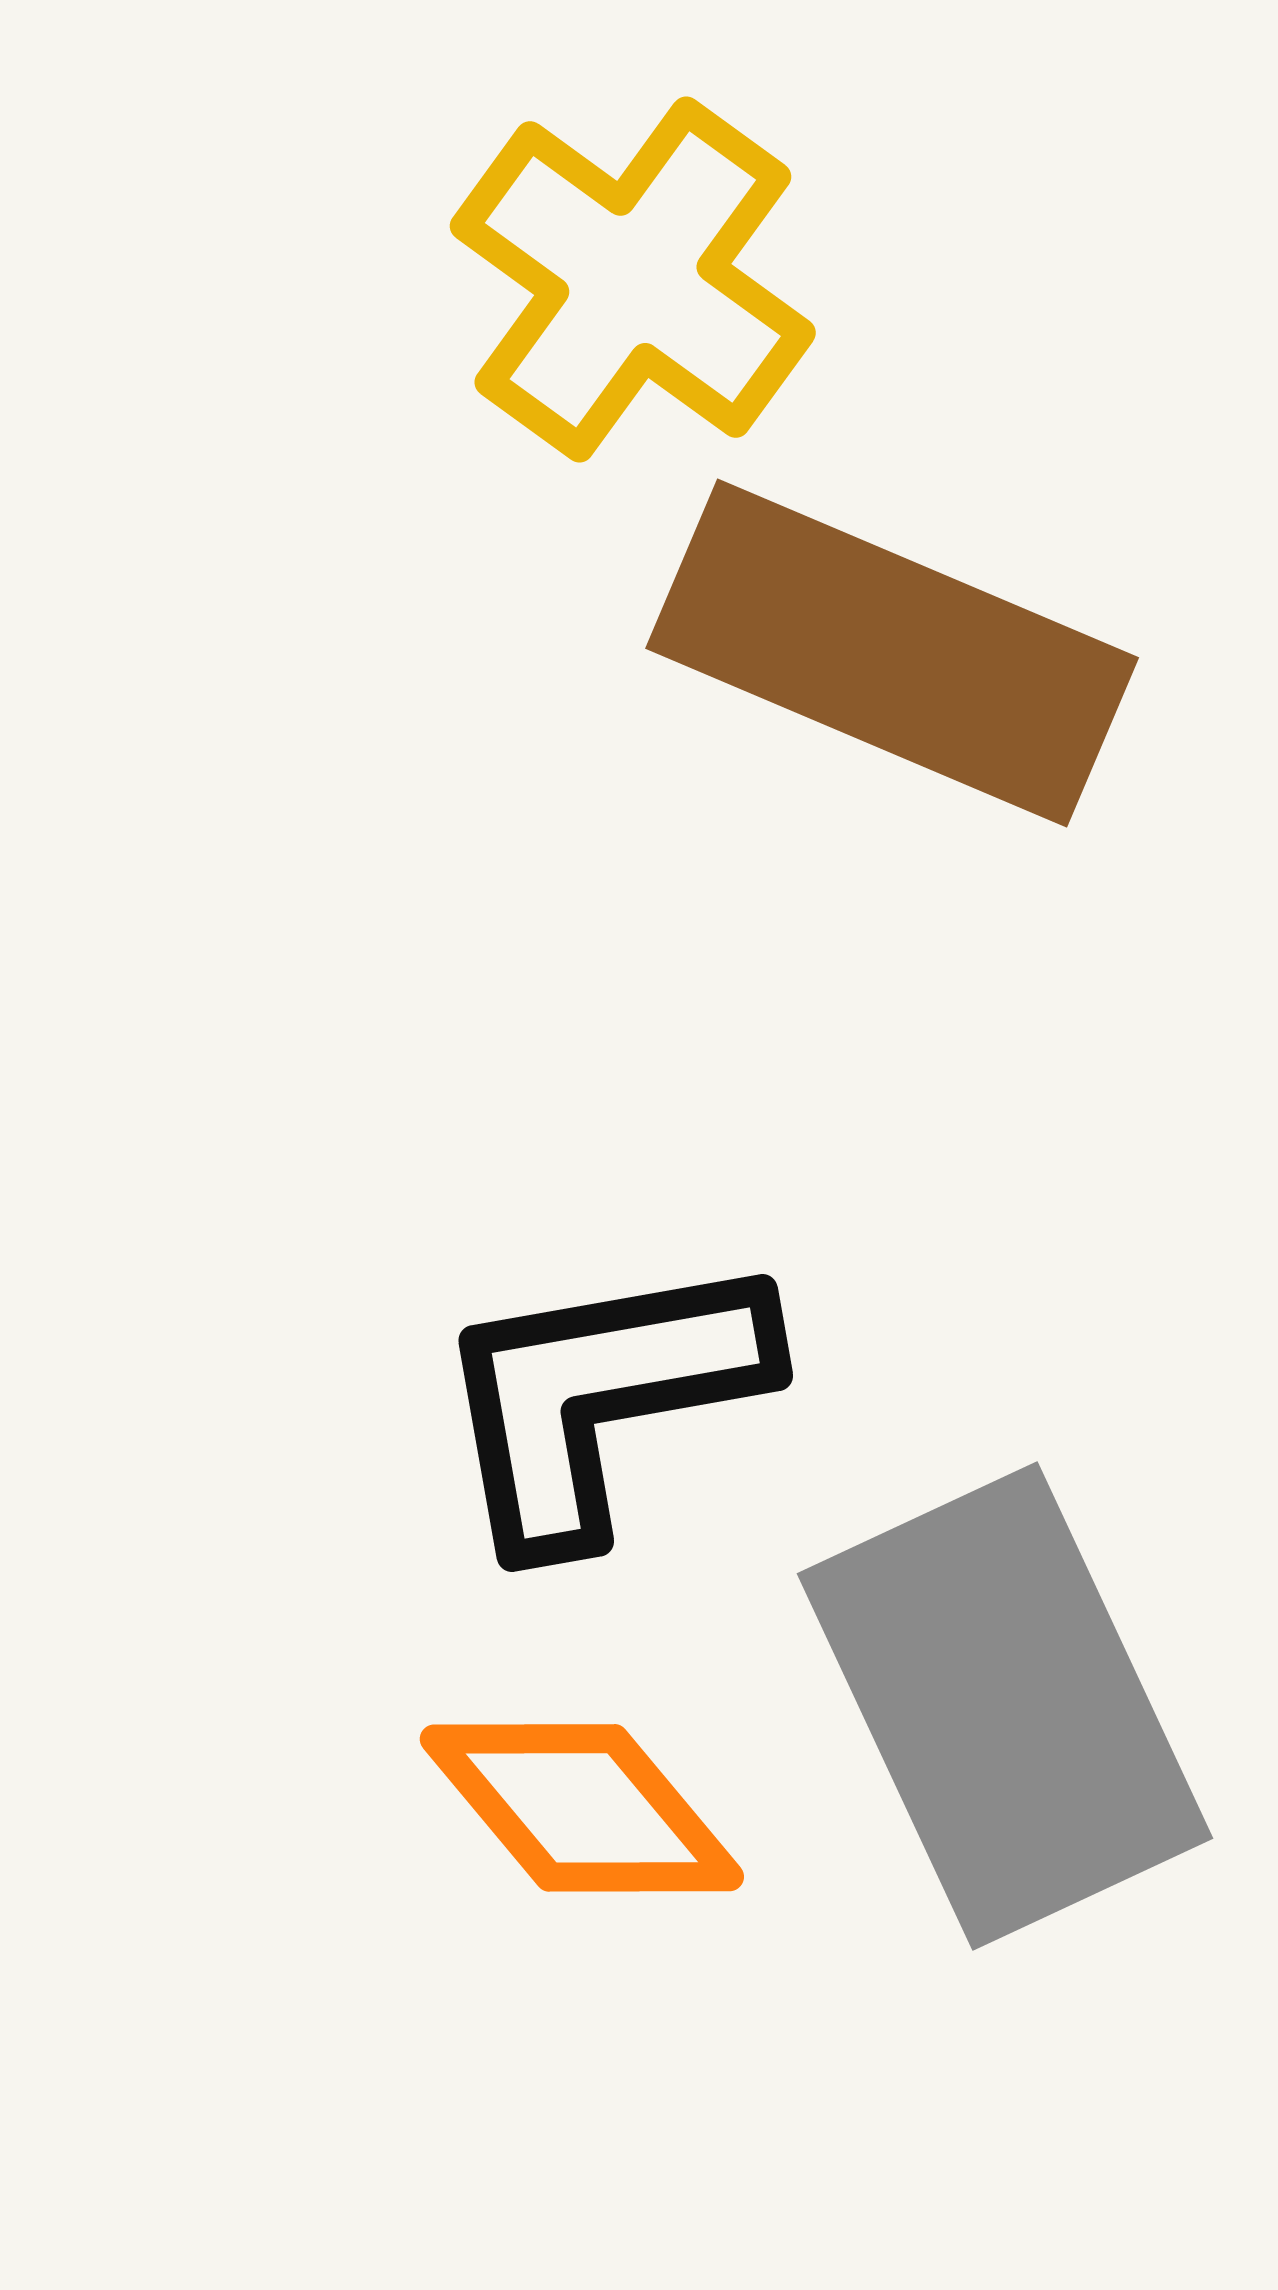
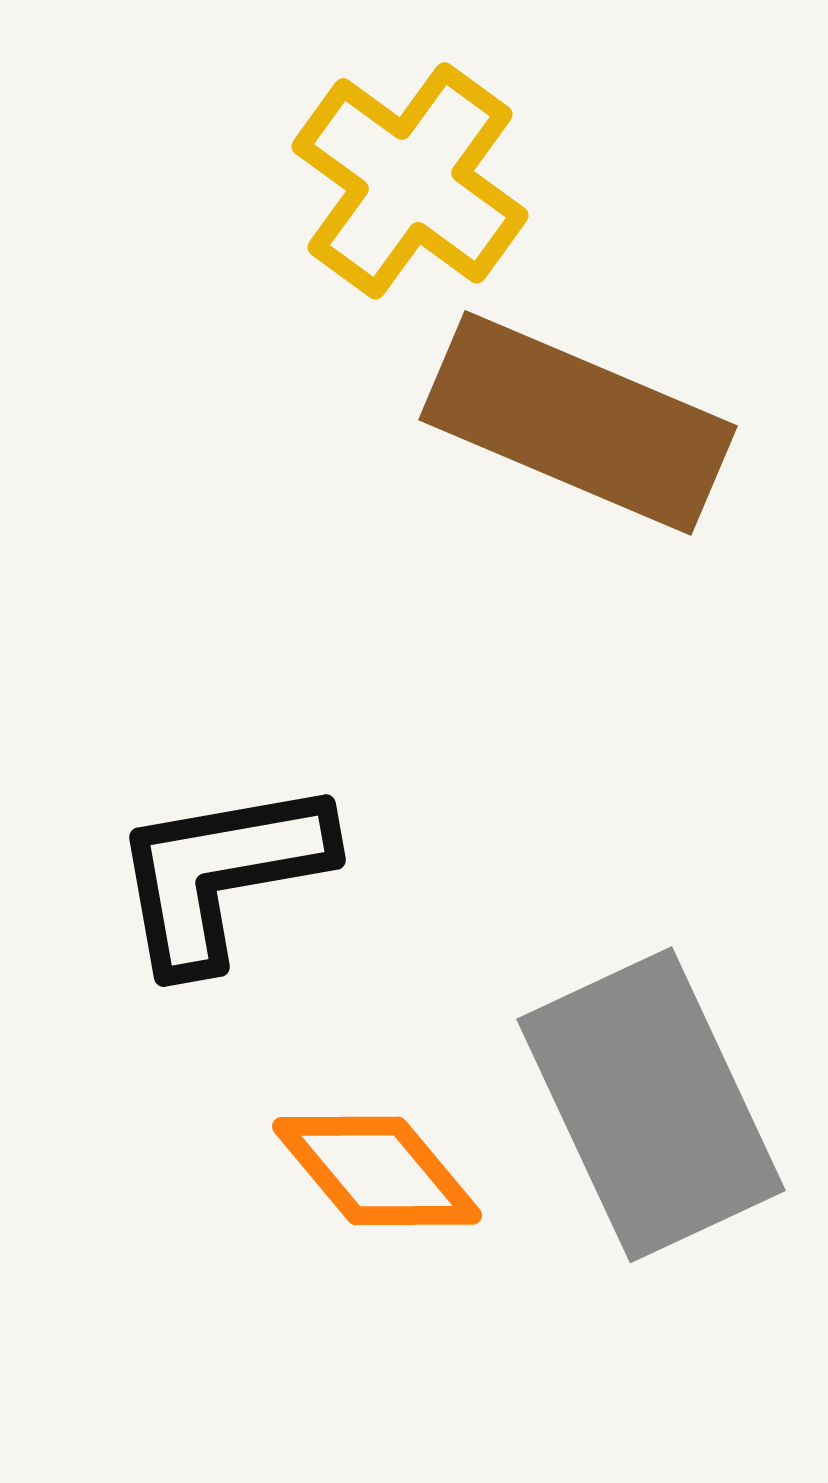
black L-shape: (600, 1397) -> (221, 874), moved

